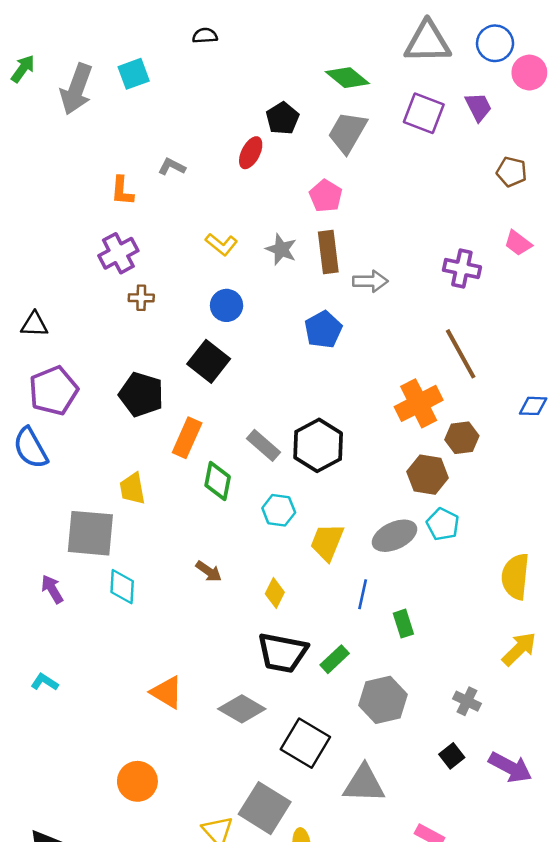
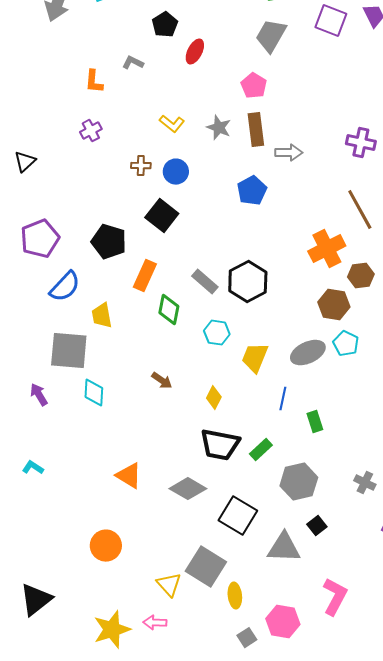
black pentagon: (282, 118) -> (165, 25), moved
purple cross: (118, 253) -> (91, 131), size x0.7
brown cross: (141, 298) -> (141, 166), moved
black triangle: (34, 324) -> (25, 162), moved, turned -45
blue semicircle: (31, 448) -> (65, 287), moved, turned -108
black square: (452, 756) -> (317, 526), moved

